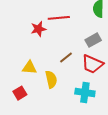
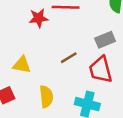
red trapezoid: (92, 64) -> (101, 70), turned 45
yellow semicircle: (51, 79) -> (46, 96), moved

